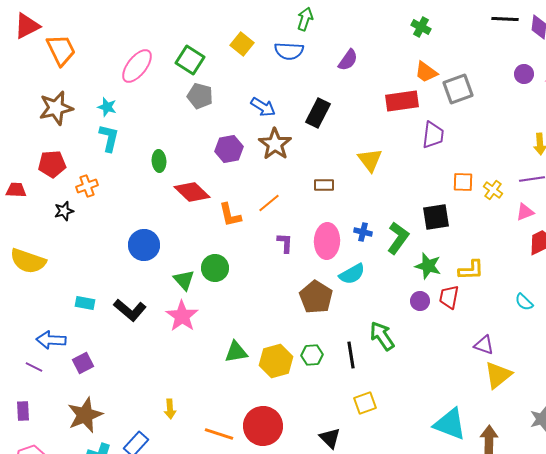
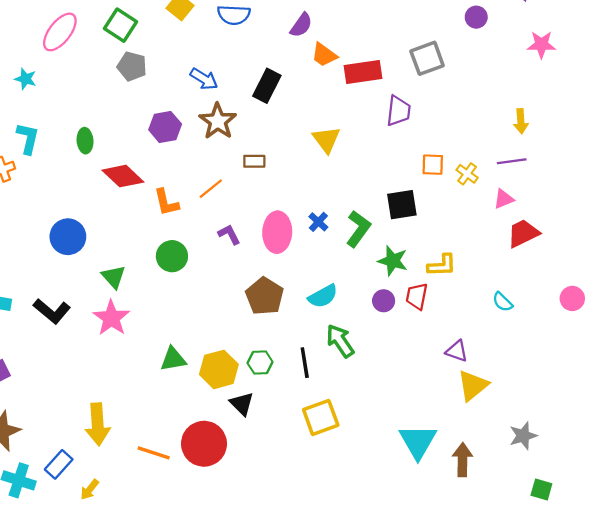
orange trapezoid: (426, 72) -> (324, 55), moved
purple circle: (524, 74) -> (476, 17), moved
cyan L-shape: (109, 138) -> (28, 138), moved
brown rectangle: (324, 185) -> (254, 161), moved
blue cross: (363, 232) -> (318, 222), turned 30
purple L-shape: (285, 243) -> (229, 234), turned -30
green circle: (215, 268) -> (172, 256), moved
cyan semicircle: (352, 274) -> (323, 296), moved
yellow square: (365, 403) -> (321, 417), size x1.4
yellow arrow: (170, 409) -> (98, 424), size x1.8
cyan triangle: (450, 424) -> (418, 441), turned 39
black triangle: (330, 438) -> (242, 404), moved

